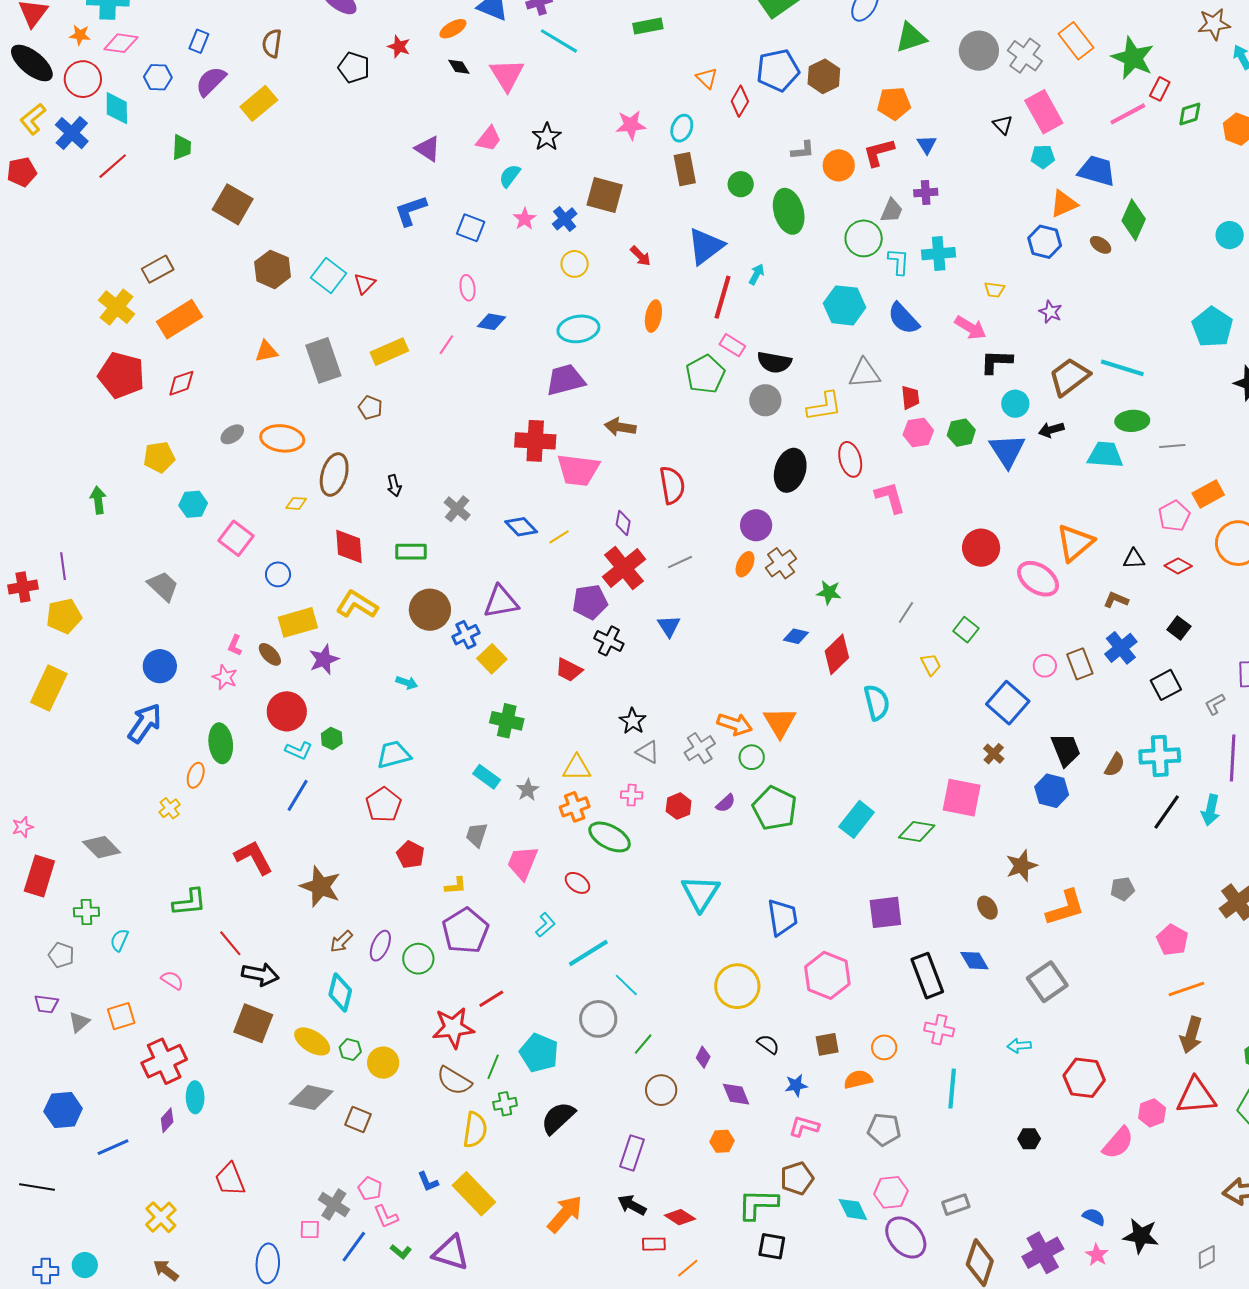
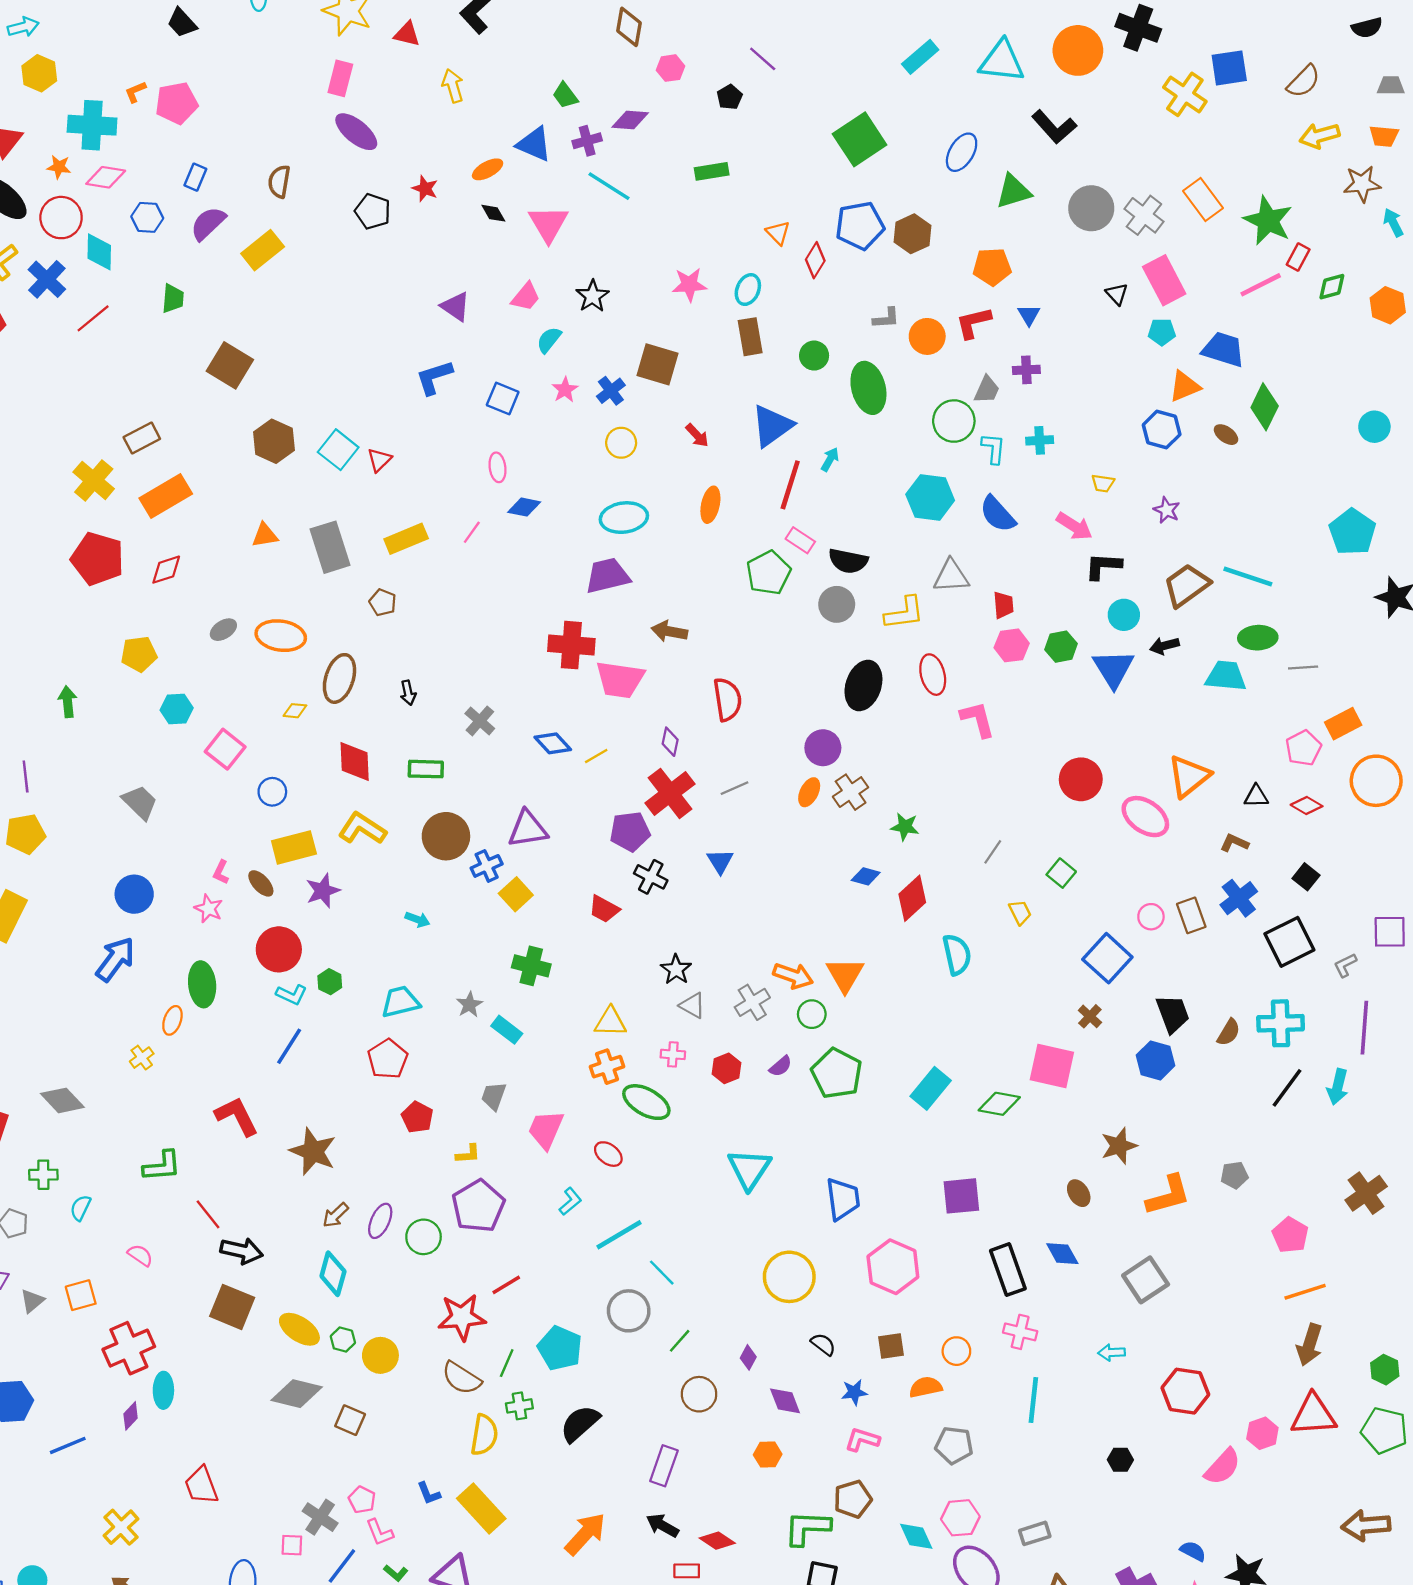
cyan cross: (939, 254) -> (1040, 440), size x0.7
black square: (1166, 685) -> (1289, 942), size x1.4
gray star: (528, 790) -> (469, 1005), moved

